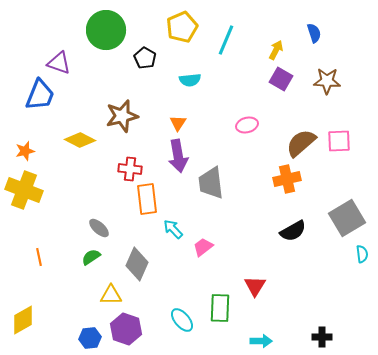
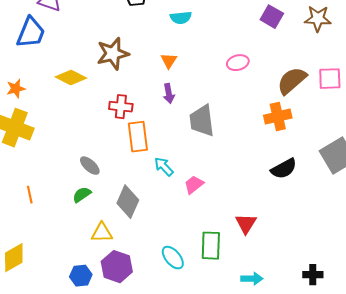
purple arrow: (178, 156) -> (169, 94), size x0.6

